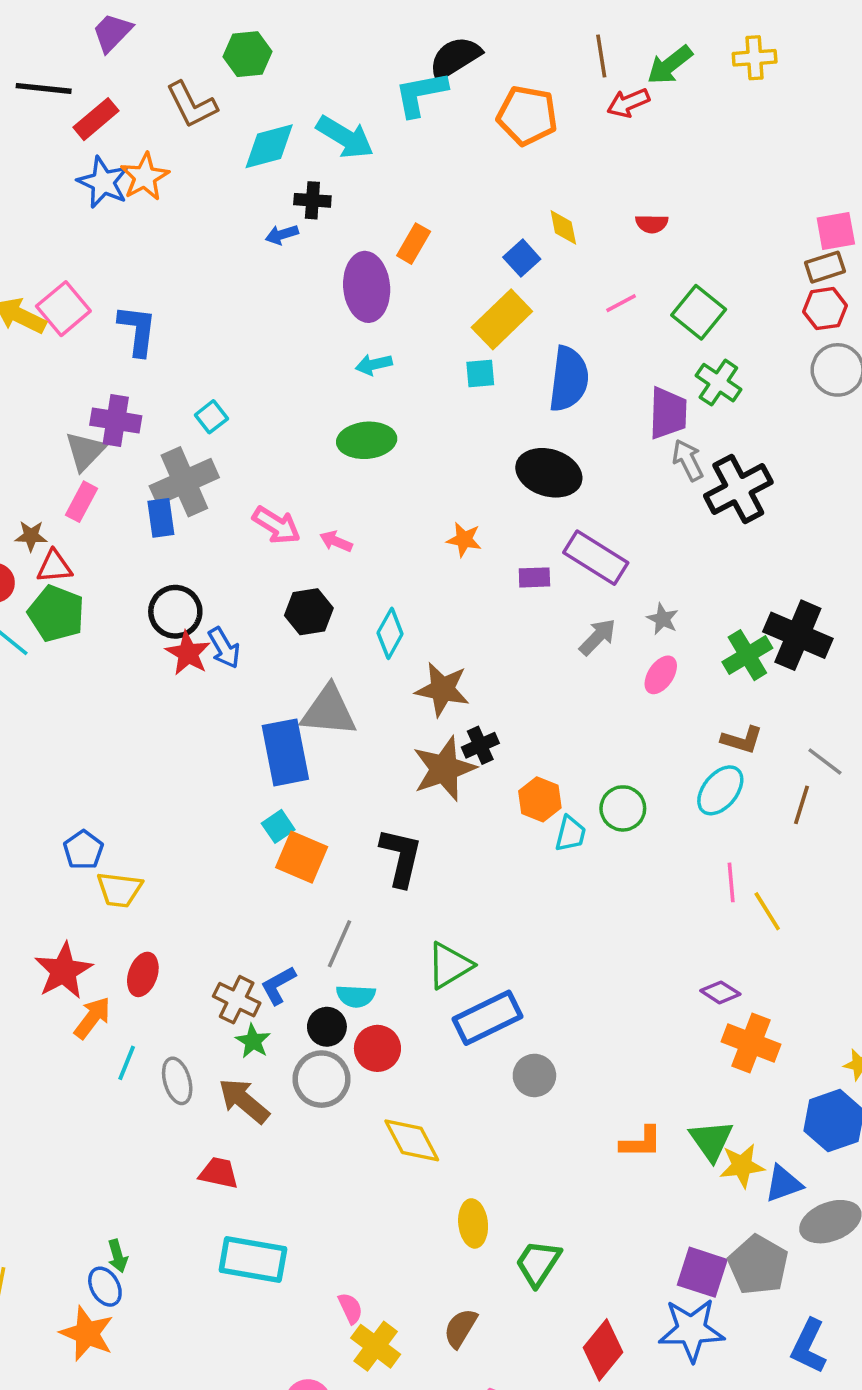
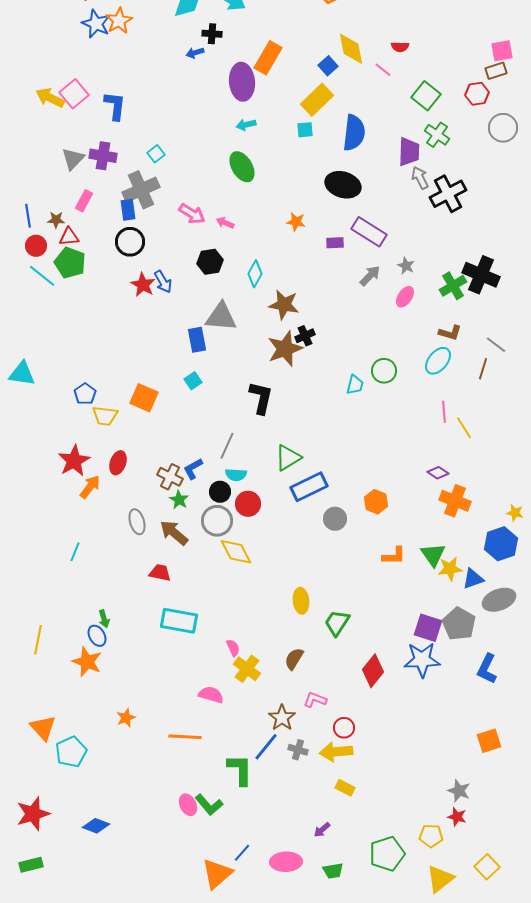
yellow diamond: (563, 227) -> (351, 49), size x1.6
orange rectangle: (414, 244) -> (268, 58), size x1.5
pink line: (621, 303) -> (383, 70), moved, turned 66
red hexagon: (825, 309) -> (477, 94), moved
green ellipse: (367, 440) -> (242, 167), turned 64
gray triangle: (85, 451) -> (73, 159), moved
black circle: (175, 612) -> (130, 242), moved
blue rectangle: (285, 752) -> (197, 340), size x0.7
orange hexagon: (540, 799) -> (376, 502), moved
orange square: (302, 857) -> (144, 398), moved
cyan line: (127, 1063) -> (75, 552), moved
yellow diamond: (412, 1140) -> (236, 552), moved

